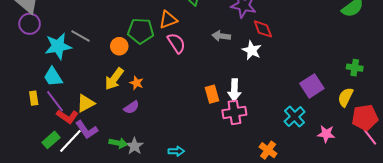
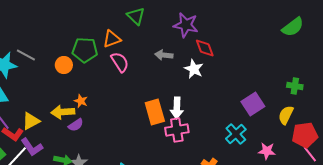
yellow arrow: (114, 79) -> (63, 112), moved, turned 50
orange rectangle: (212, 94) -> (155, 112), size x1.4

